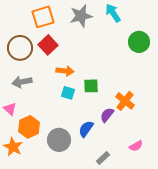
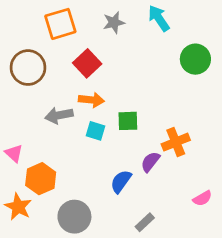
gray star: (81, 16) -> (114, 23), size x0.7
red square: (48, 45) -> (87, 63), moved
gray arrow: (22, 82) -> (59, 115), moved
orange cross: (125, 101) -> (176, 142), turned 30
gray circle: (59, 140) -> (74, 217), moved
pink semicircle: (136, 146) -> (202, 198), moved

